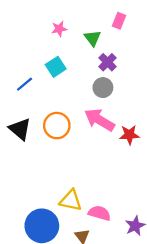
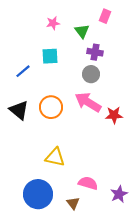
purple cross: (108, 62) -> (95, 52), turned -35
cyan square: (56, 67) -> (50, 56), turned 30
yellow triangle: (71, 200) -> (55, 157), moved

